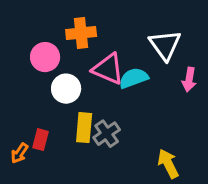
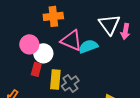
pink circle: (45, 57) -> (29, 44), moved
pink arrow: (189, 80) -> (125, 31), moved
red rectangle: (41, 140) -> (36, 69), moved

